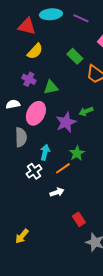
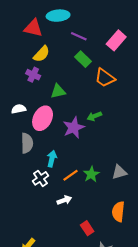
purple line: (81, 18) -> (79, 36), moved
purple cross: (29, 79) -> (33, 75), moved
green star: (77, 153) -> (91, 174), moved

